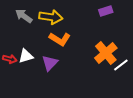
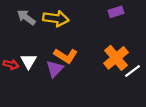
orange L-shape: (60, 39) -> (66, 56), moved
white triangle: (26, 56) -> (28, 61), turned -42

